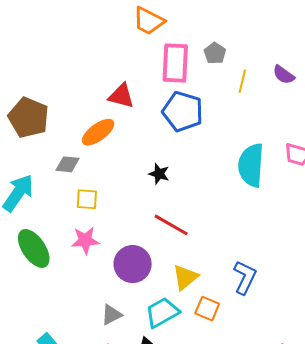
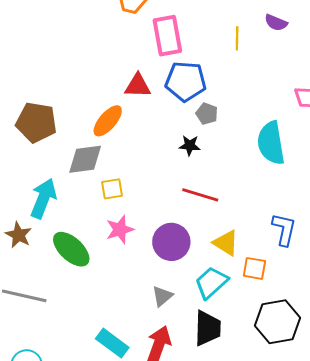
gray pentagon: (215, 53) -> (207, 114), moved
red triangle: (121, 96) -> (138, 86), moved
gray diamond: (67, 164) -> (85, 159), size x1.5
cyan semicircle: (251, 165) -> (271, 143), moved
black star: (159, 174) -> (190, 145), moved
yellow triangle: (185, 277) -> (226, 243), turned -36

